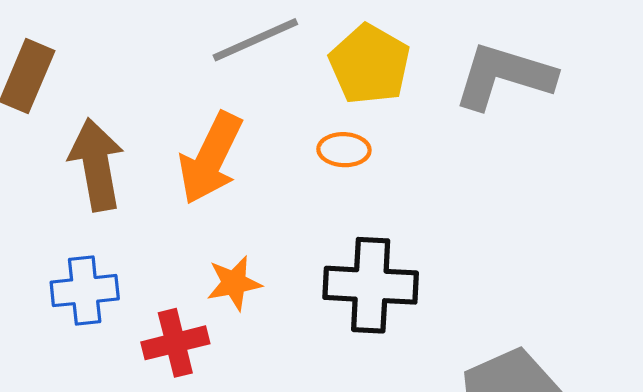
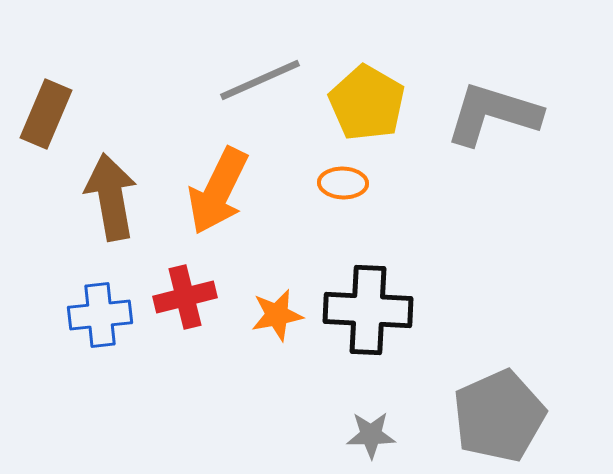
orange star: (234, 283) -> (277, 315), moved
red cross: (175, 343) -> (185, 297), moved

